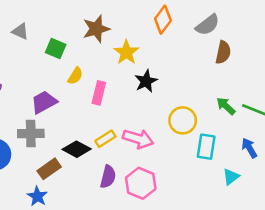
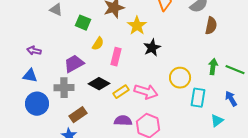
green arrow: (226, 106) -> (213, 67), turned 56
black diamond: (77, 149) -> (99, 84), moved
purple semicircle: (108, 177) -> (123, 121), turned -102

